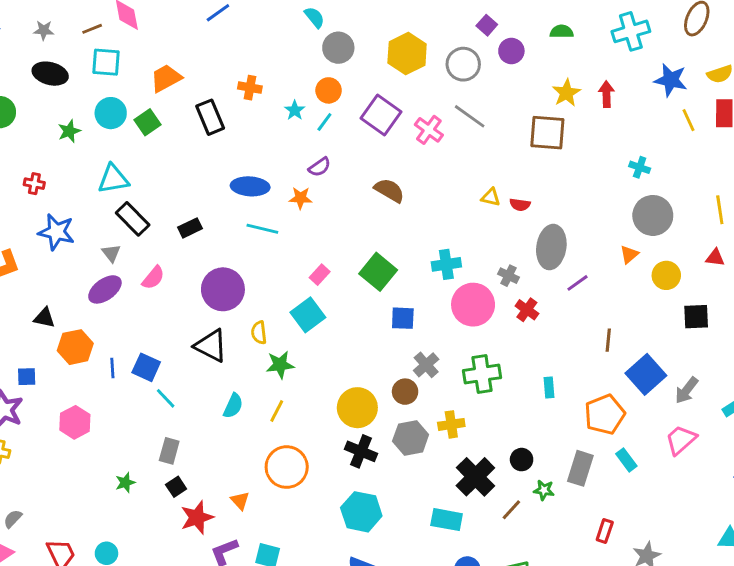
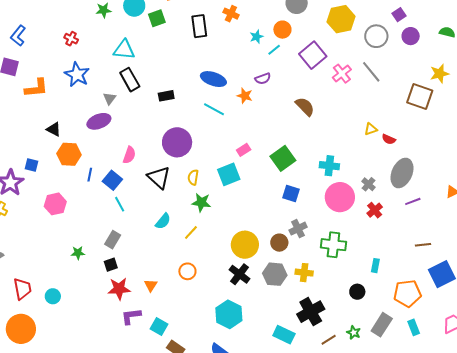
yellow triangle: (491, 197) -> (371, 129), turned -48
pink semicircle: (153, 278) -> (129, 155), moved, turned -36
brown line: (608, 340) -> (423, 245), turned 63
black circle: (522, 460) -> (357, 292), moved
orange circle: (287, 467) -> (187, 271), size x0.6

